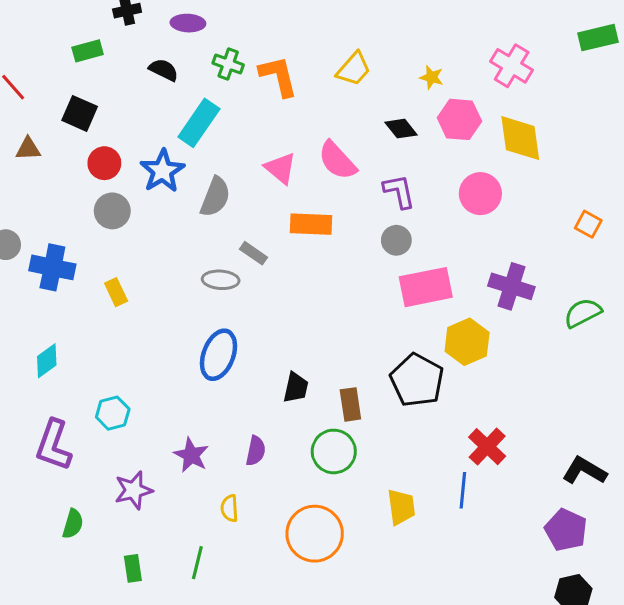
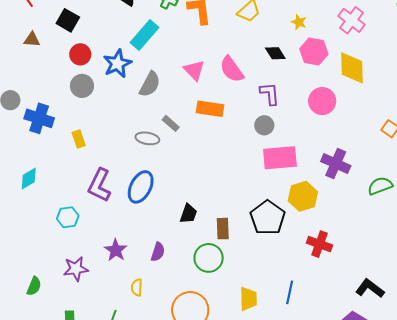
purple L-shape: (54, 445) -> (99, 185), moved
red cross: (487, 447) -> (319, 244), moved, turned -30

